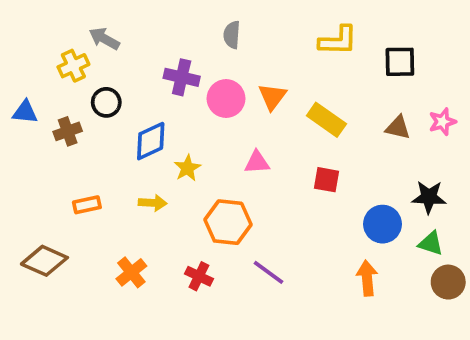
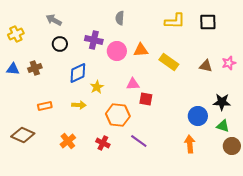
black square: (400, 62) -> (208, 22), moved
yellow cross: (73, 66) -> (16, 34), moved
orange triangle: (272, 97) -> (141, 50), turned 49
black circle: (106, 102) -> (60, 44), moved
blue triangle: (25, 112) -> (13, 69), moved
red square: (326, 180) -> (146, 99), moved

